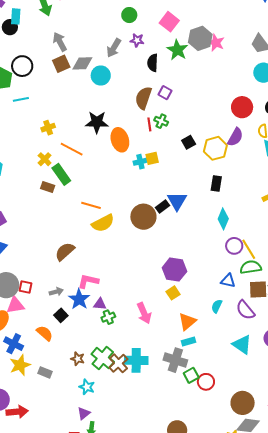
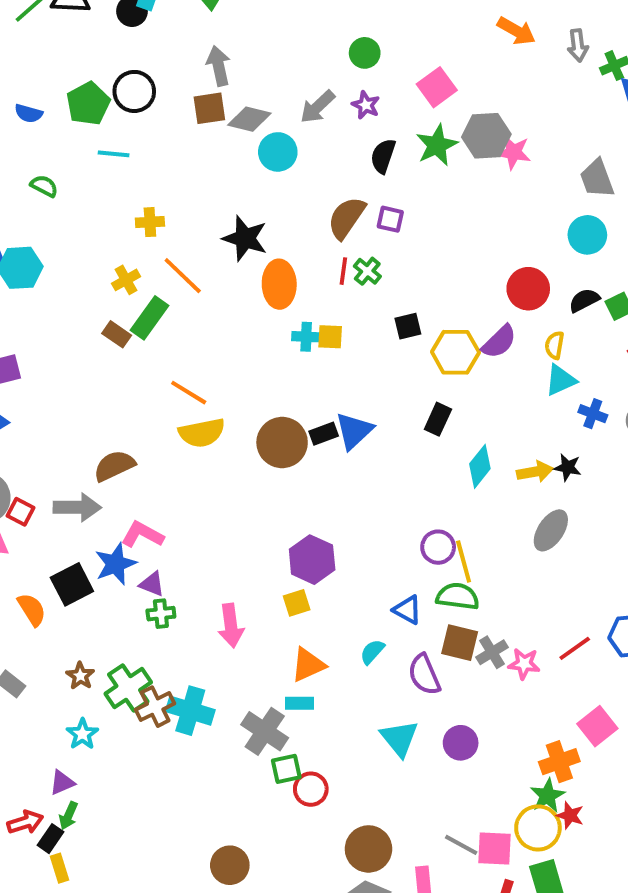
pink star: (216, 43) -> (514, 152), turned -30
purple square: (165, 93) -> (390, 219), turned -32
green rectangle: (61, 174) -> (150, 318), turned 55
cyan diamond: (223, 219) -> (480, 466), moved
gray arrow: (56, 292) -> (77, 507), moved, size x1.6
black square: (61, 315) -> (72, 584), size x1.5

